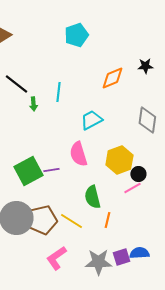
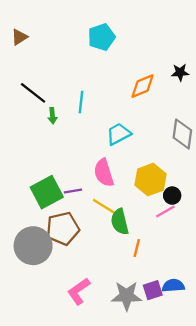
brown pentagon: (42, 220) -> (63, 229), moved
yellow line: (71, 221) -> (105, 207), moved

